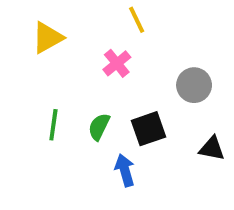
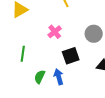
pink cross: (117, 63) -> (55, 32), moved
green semicircle: (99, 127) -> (40, 77), moved

